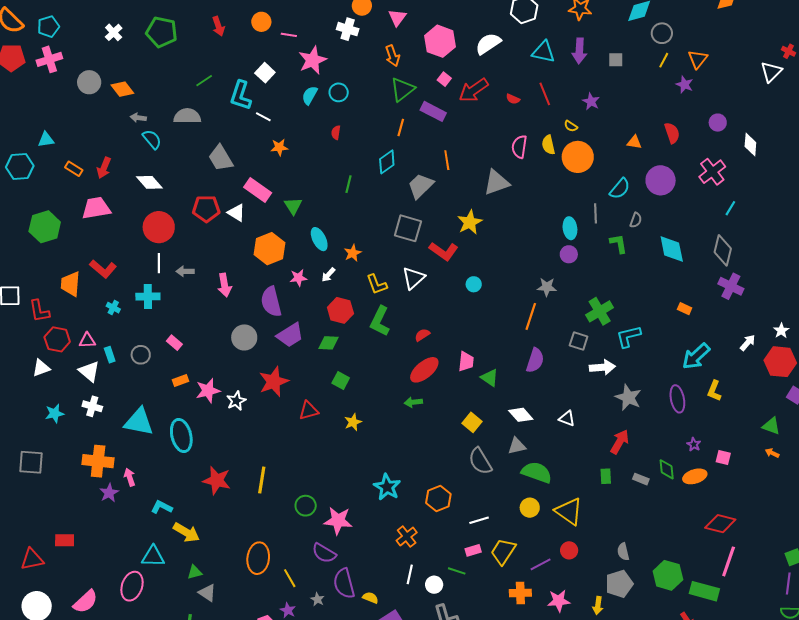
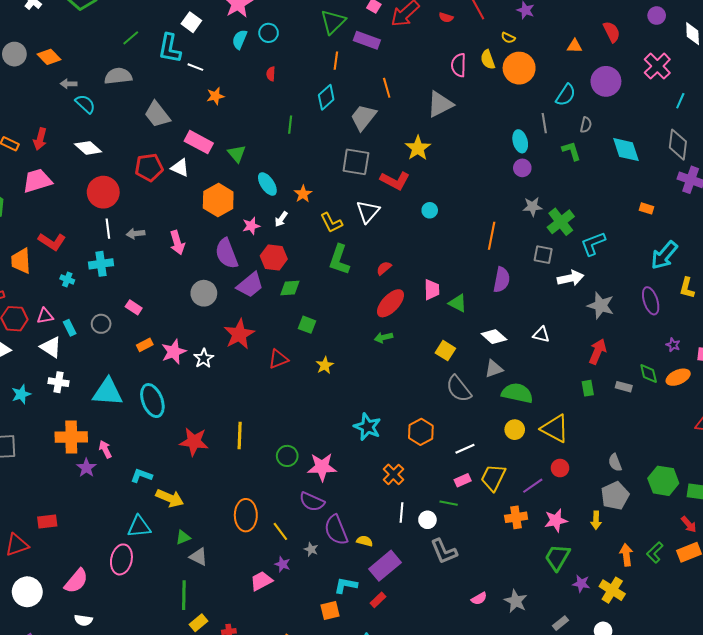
gray star: (547, 287) -> (532, 207), moved
red hexagon: (340, 310) -> (274, 257), moved

